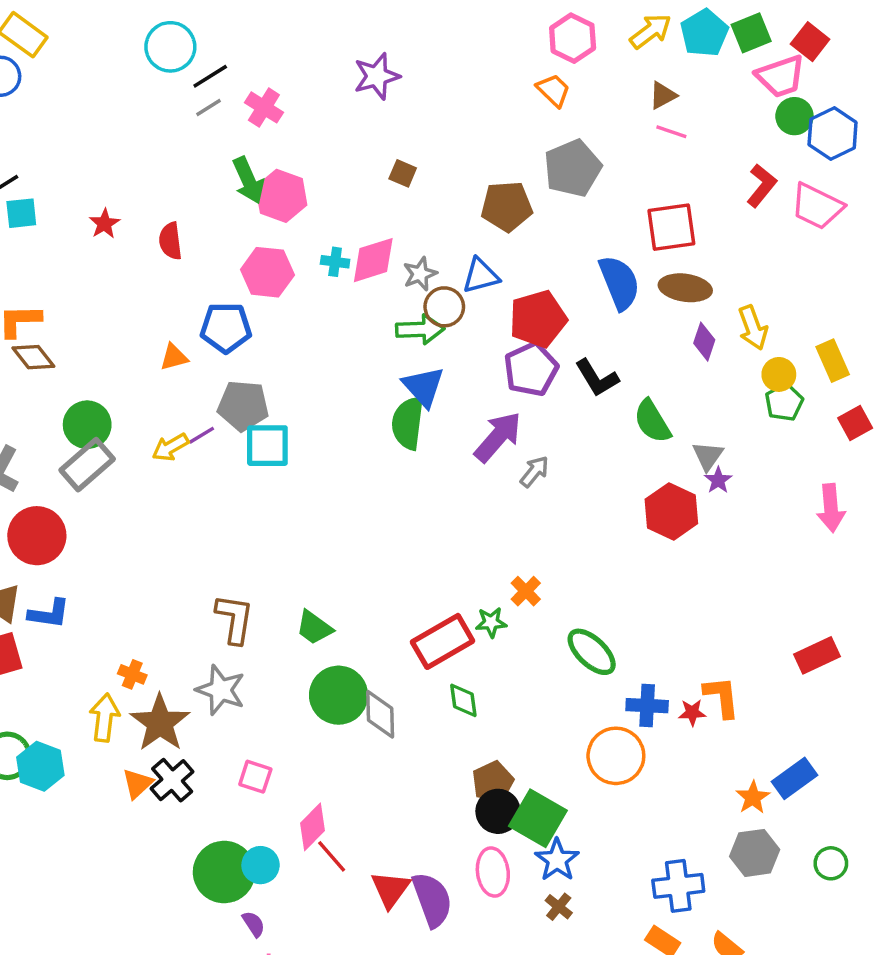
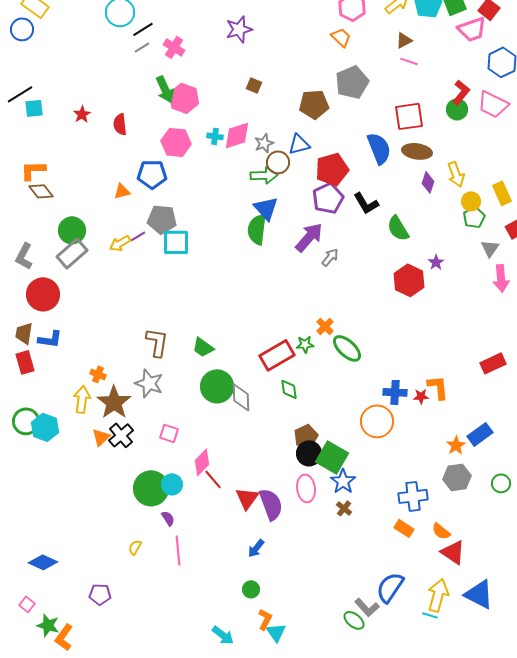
green circle: (794, 116) -> (457, 109), moved
gray triangle: (708, 456) -> (490, 248), moved
green ellipse: (592, 652) -> (347, 348), moved

